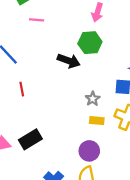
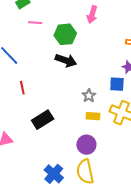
green hexagon: (90, 43) -> (65, 34), moved
black rectangle: (30, 139) -> (43, 120), moved

